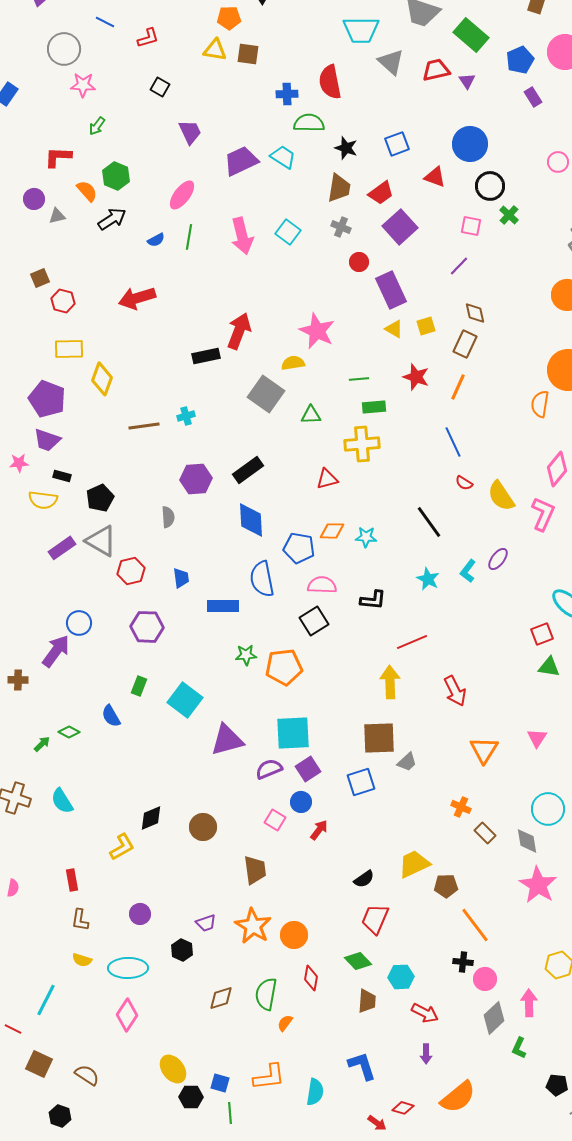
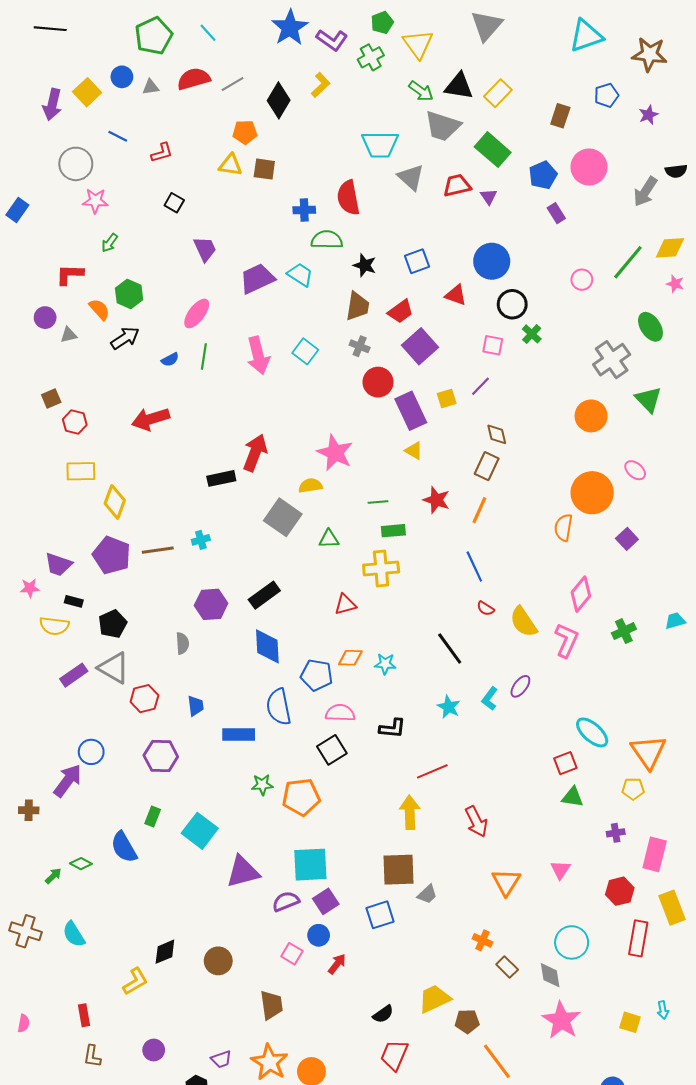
red circle: (359, 262) -> (378, 382), size x1.5
yellow square: (426, 326) -> (447, 398), moved
purple pentagon: (47, 399) -> (112, 555), moved
blue semicircle: (111, 716) -> (124, 847), size x1.4

